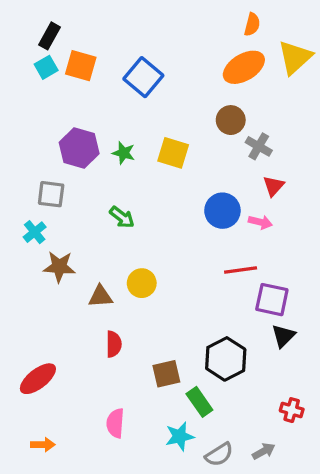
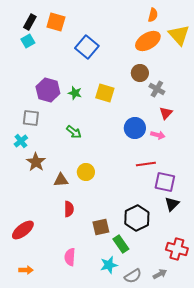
yellow triangle: (295, 57) -> (179, 35), turned -30
orange square: (81, 66) -> (56, 22), moved
brown star: (59, 267) -> (36, 162), turned 30
red cross: (292, 410) -> (177, 249), size x1.5

